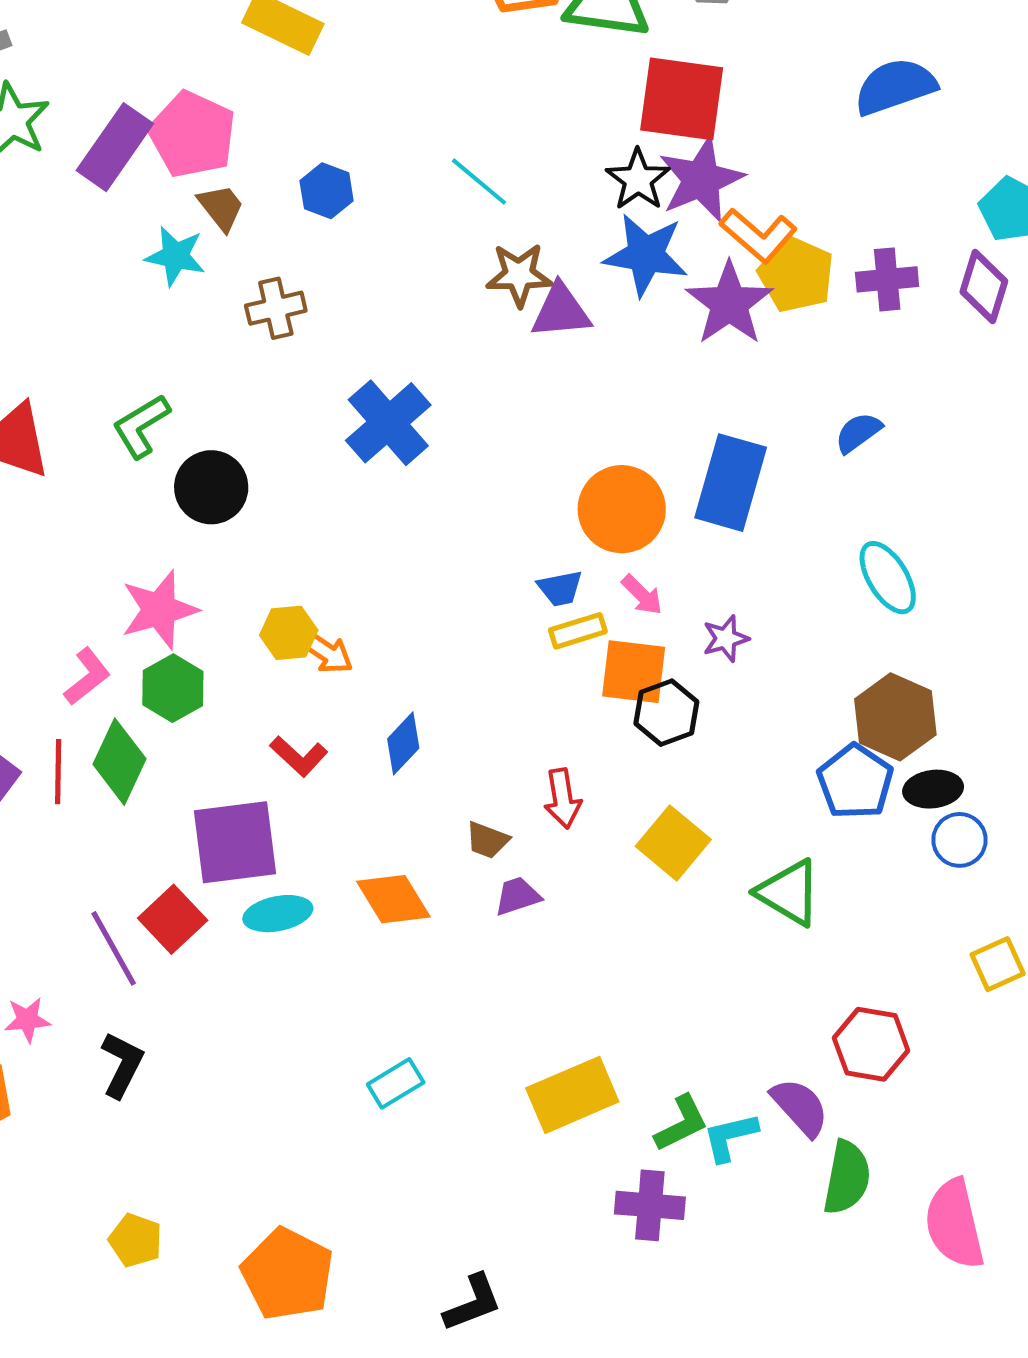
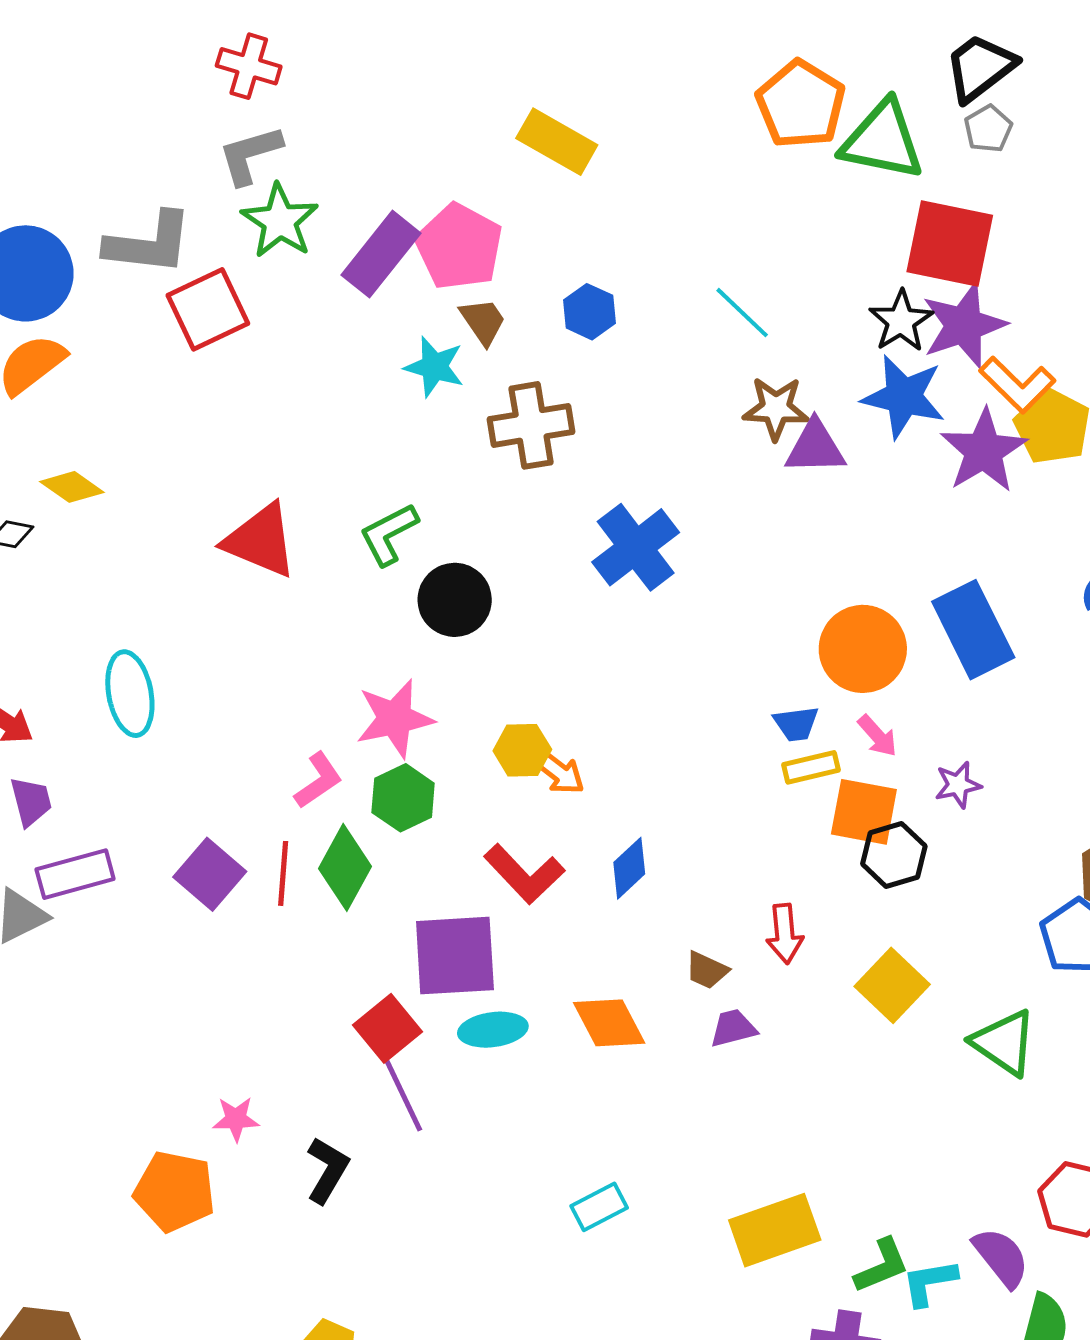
brown cross: (276, 308) -> (531, 425), size x1.4
blue rectangle: (731, 483) -> (973, 630), turned -46
red L-shape: (299, 756) -> (524, 874), size x1.4
purple line: (114, 948) -> (402, 1093), moved

